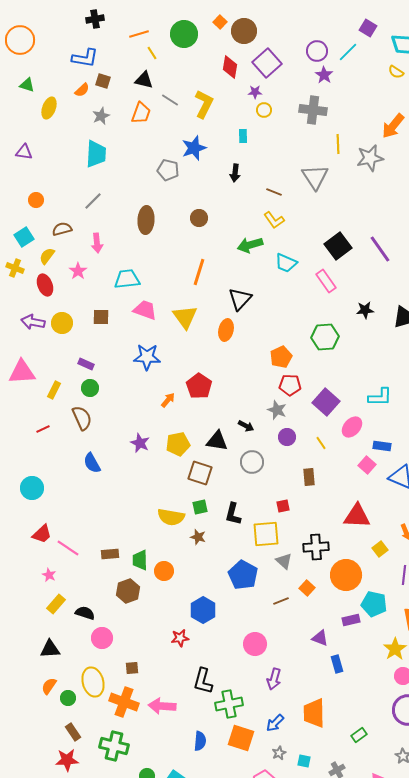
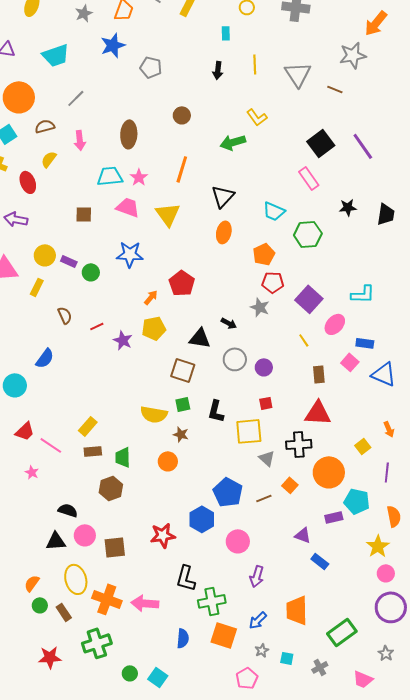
yellow line: (338, 144) -> (255, 64), moved
blue star: (194, 148) -> (113, 45), moved
cyan trapezoid: (96, 154) -> (56, 55), moved, turned 68
brown line: (274, 192) -> (335, 89), moved
orange circle: (36, 200) -> (19, 97), size x2.0
brown ellipse: (146, 220) -> (129, 134), moved
yellow semicircle: (47, 256) -> (49, 159), moved
cyan trapezoid: (286, 263) -> (274, 211), moved
pink star: (78, 271) -> (139, 177), moved
yellow circle: (62, 323) -> (45, 255), moved
orange ellipse: (226, 330) -> (224, 232), moved
green circle: (90, 388) -> (91, 272), moved
brown semicircle: (82, 418) -> (65, 315), size x0.7
red line: (43, 429) -> (97, 326), moved
purple circle: (287, 437) -> (264, 367), moved
yellow pentagon: (178, 444) -> (154, 328), moved
blue semicircle: (92, 463) -> (45, 358), moved, turned -115
brown rectangle: (309, 477) -> (319, 374), moved
red triangle: (357, 516) -> (318, 413), moved
orange circle: (164, 571) -> (168, 461), moved
blue pentagon: (243, 575) -> (228, 492), moved
yellow rectangle: (56, 604) -> (88, 426), moved
blue hexagon: (203, 610) -> (202, 519), moved
red star: (180, 638) -> (163, 535), size x1.4
black triangle: (50, 649) -> (56, 541), moved
blue rectangle: (337, 664) -> (320, 561), turned -36
brown square: (132, 668) -> (115, 547), moved, size x1.6
green circle: (68, 698) -> (40, 605), moved
brown rectangle: (73, 732) -> (64, 612), moved
green rectangle: (359, 735) -> (342, 632), size x1.8
green cross: (114, 746) -> (97, 643), turned -32

